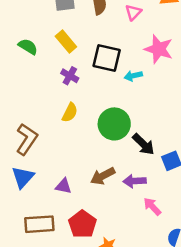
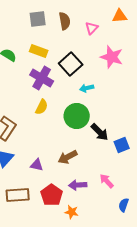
yellow rectangle: (66, 41) -> (39, 51), turned -30
black square: (107, 58) -> (71, 64), turned 35
purple cross: (70, 76) -> (42, 78), size x1.6
cyan arrow: (133, 76) -> (87, 88), moved
purple arrow: (135, 181) -> (78, 185), moved

